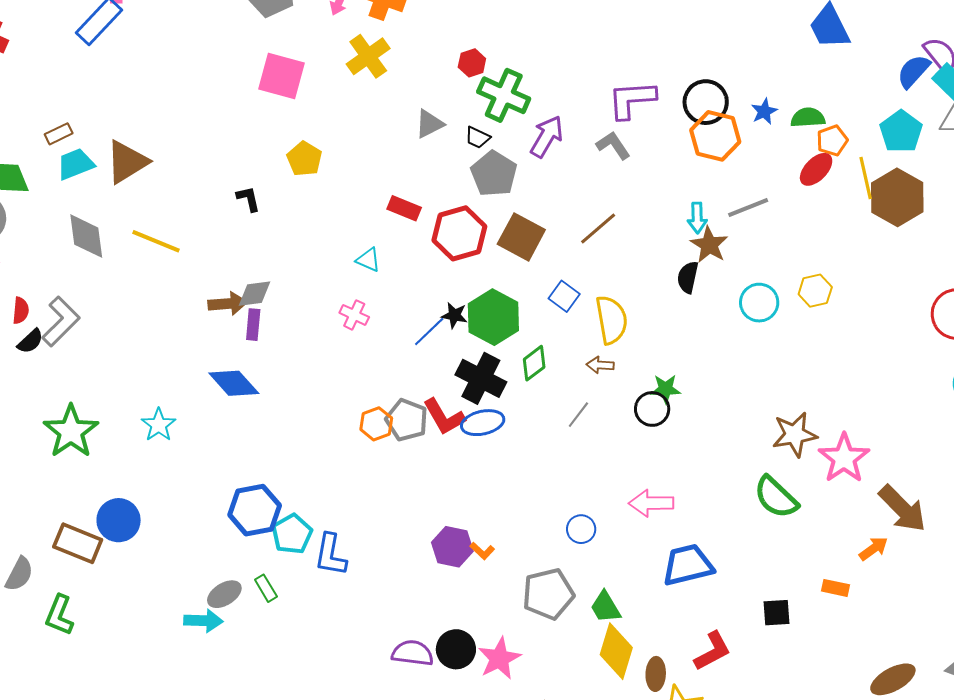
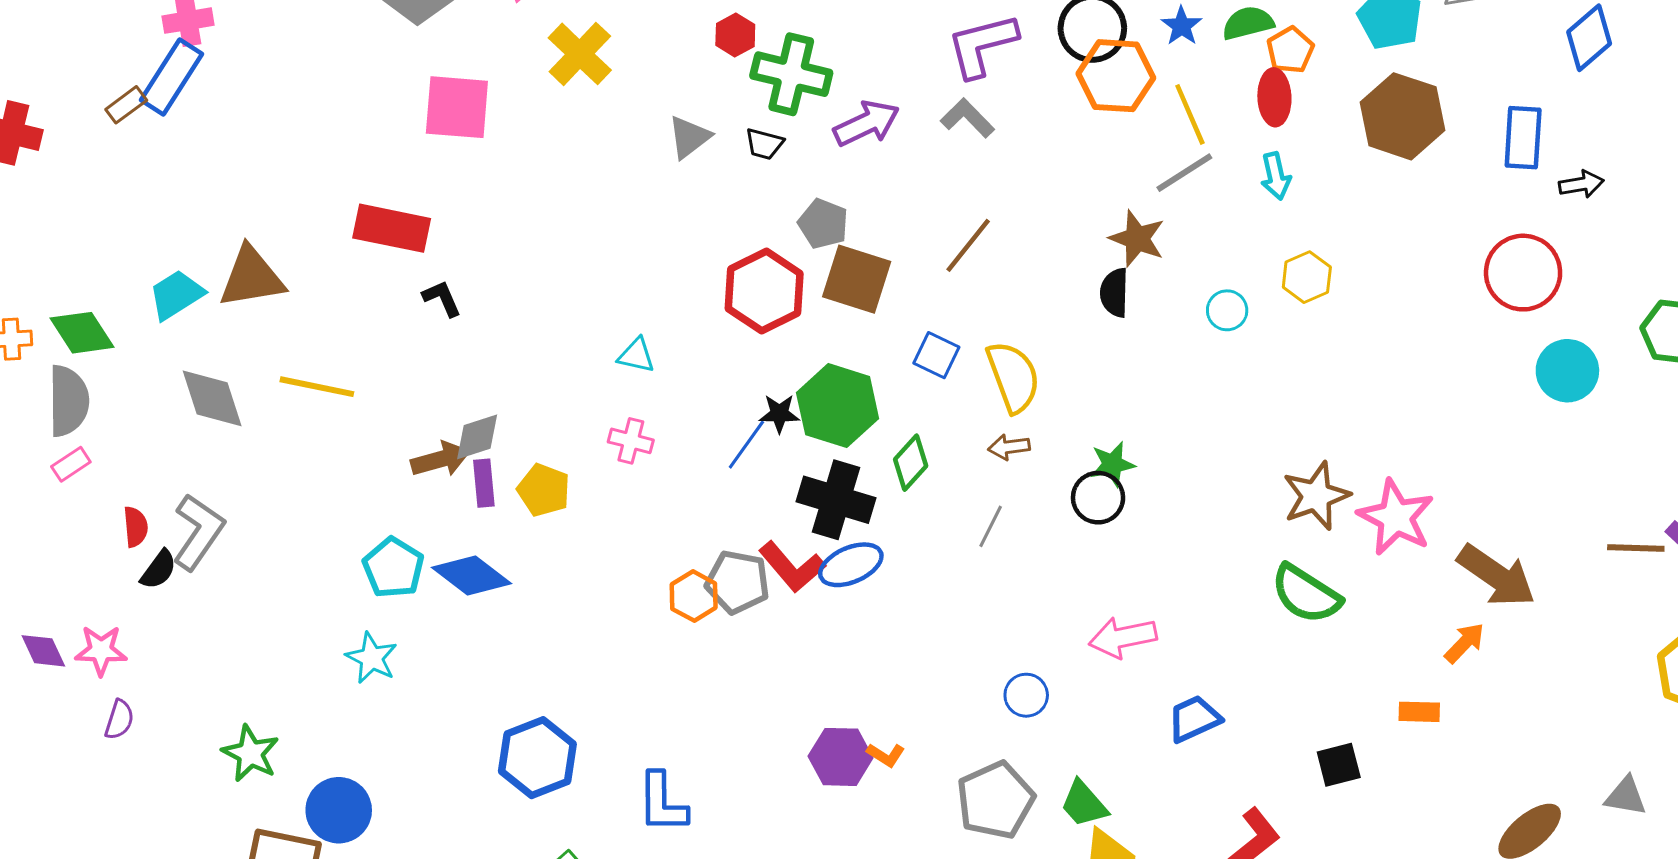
brown rectangle: (59, 134) -> (126, 105), moved
purple arrow: (547, 137) -> (867, 123), turned 45
yellow pentagon: (304, 159) -> (544, 490), moved
brown triangle: (127, 162) -> (252, 277), turned 33
red ellipse: (816, 169) -> (1274, 97), turned -36
gray pentagon: (494, 174) -> (823, 224), moved, size x0.7
yellow line: (866, 178) -> (1190, 114), moved
red rectangle: (404, 208) -> (392, 228), moved, size x1.5
cyan arrow: (697, 218) -> (1276, 176), moved
cyan circle: (759, 303) -> (1227, 310), size x0.7
green star: (71, 431) -> (250, 753), moved, size x0.7
cyan pentagon: (292, 534) -> (393, 568), moved
blue trapezoid: (688, 565) -> (1194, 719), size x0.7

